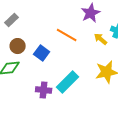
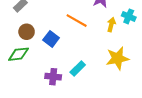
yellow arrow: (101, 39) -> (111, 25), turned 64
cyan rectangle: (68, 82) -> (78, 69), size x0.7

